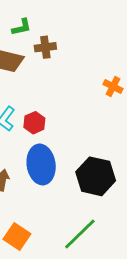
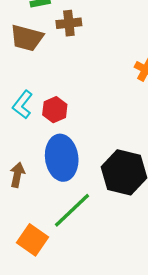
green line: (80, 234) -> (72, 210), moved

